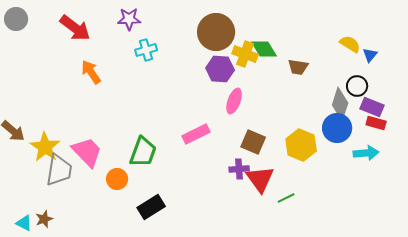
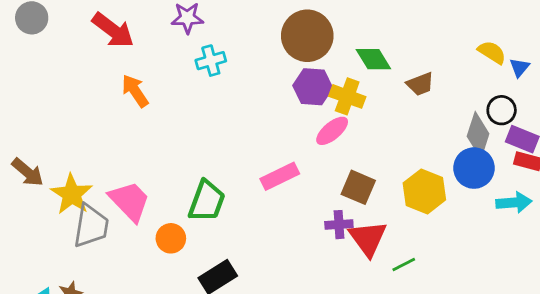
yellow cross: (245, 54) -> (347, 96), moved
brown trapezoid: (298, 67) -> (420, 84), turned -30
pink ellipse: (234, 101) -> (332, 131), turned 30

